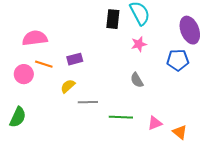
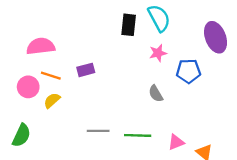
blue pentagon: (178, 60) -> (188, 71), moved
yellow semicircle: (68, 86) -> (52, 100), moved
gray line: (88, 102) -> (98, 131), moved

